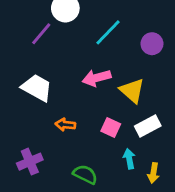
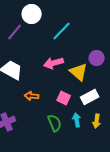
purple circle: (152, 44) -> (97, 58), moved
yellow arrow: (153, 173) -> (97, 121), moved
green semicircle: (85, 174) -> (55, 123), moved, turned 42

